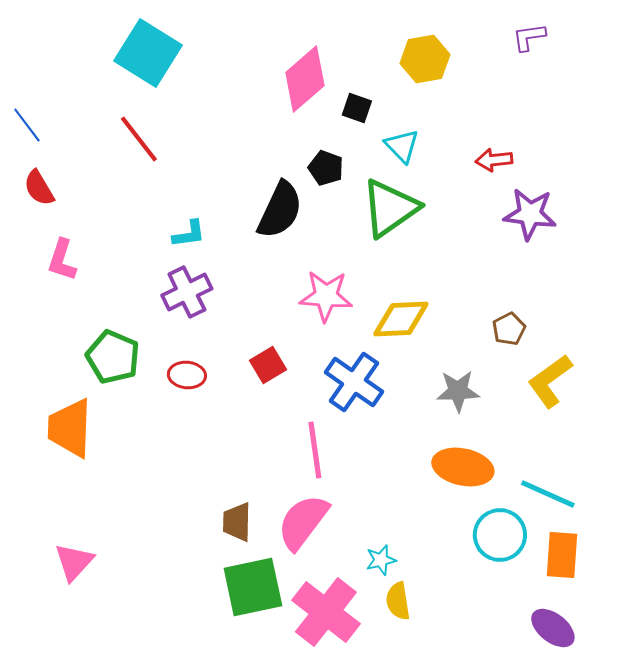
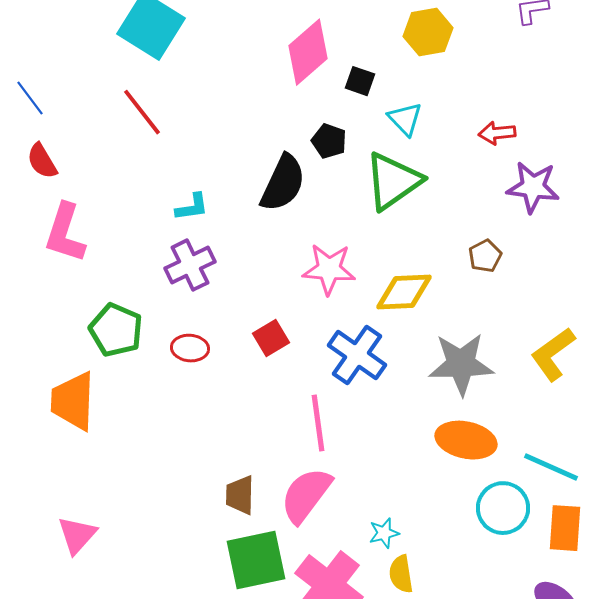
pink L-shape: (62, 260) -> (65, 233), size x1.4
brown pentagon: (509, 329) -> (485, 256), moved
gray star: (458, 391) -> (461, 364), size x1.5

